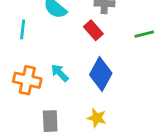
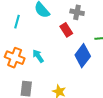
blue diamond: (101, 74) -> (83, 56), moved

